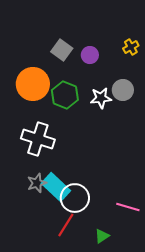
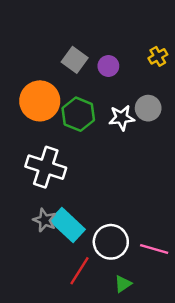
gray star: (37, 183) -> (45, 220), turned -30
white circle: (75, 198) -> (111, 242), moved

